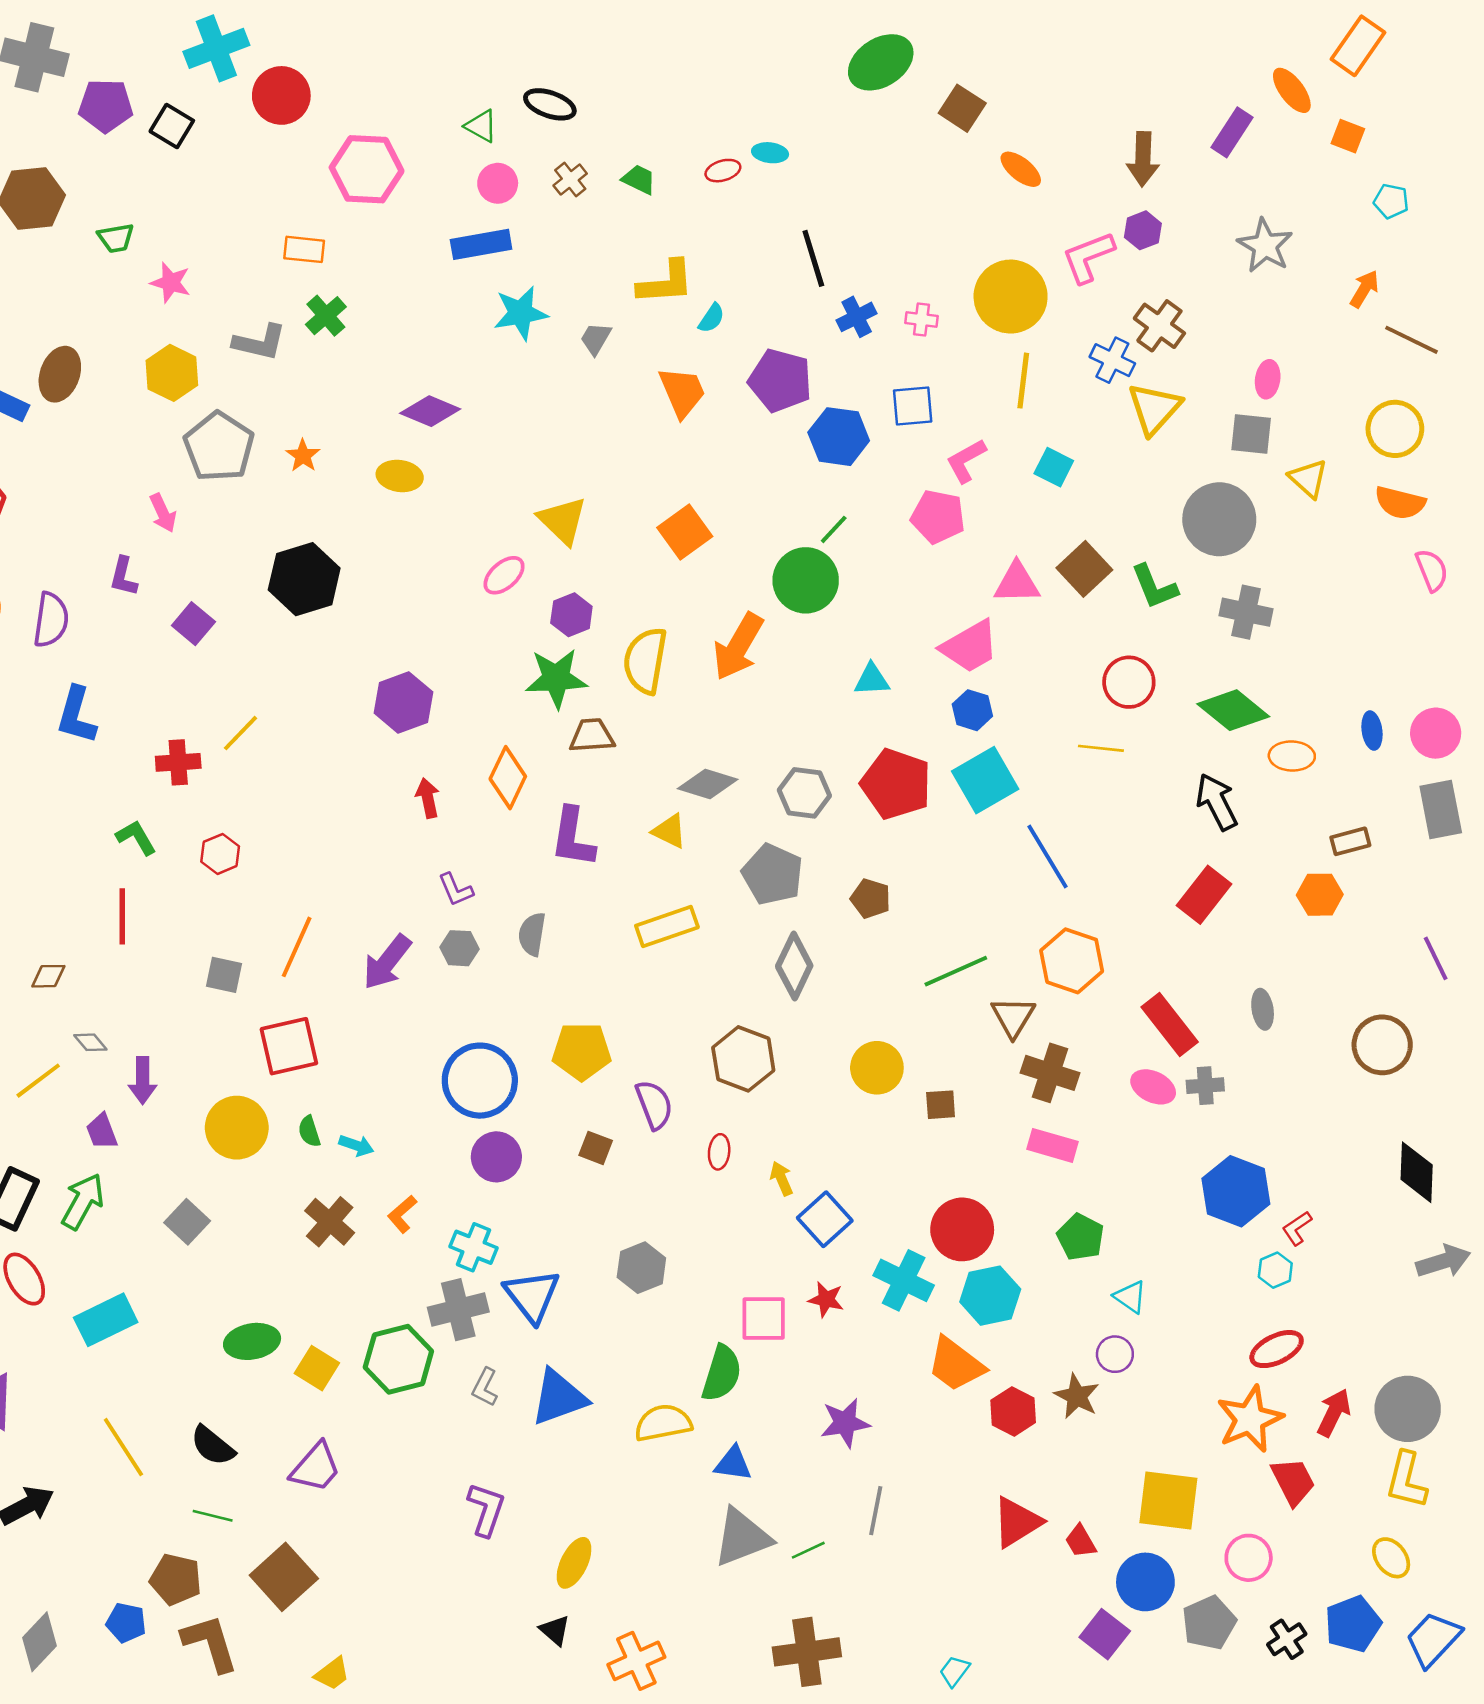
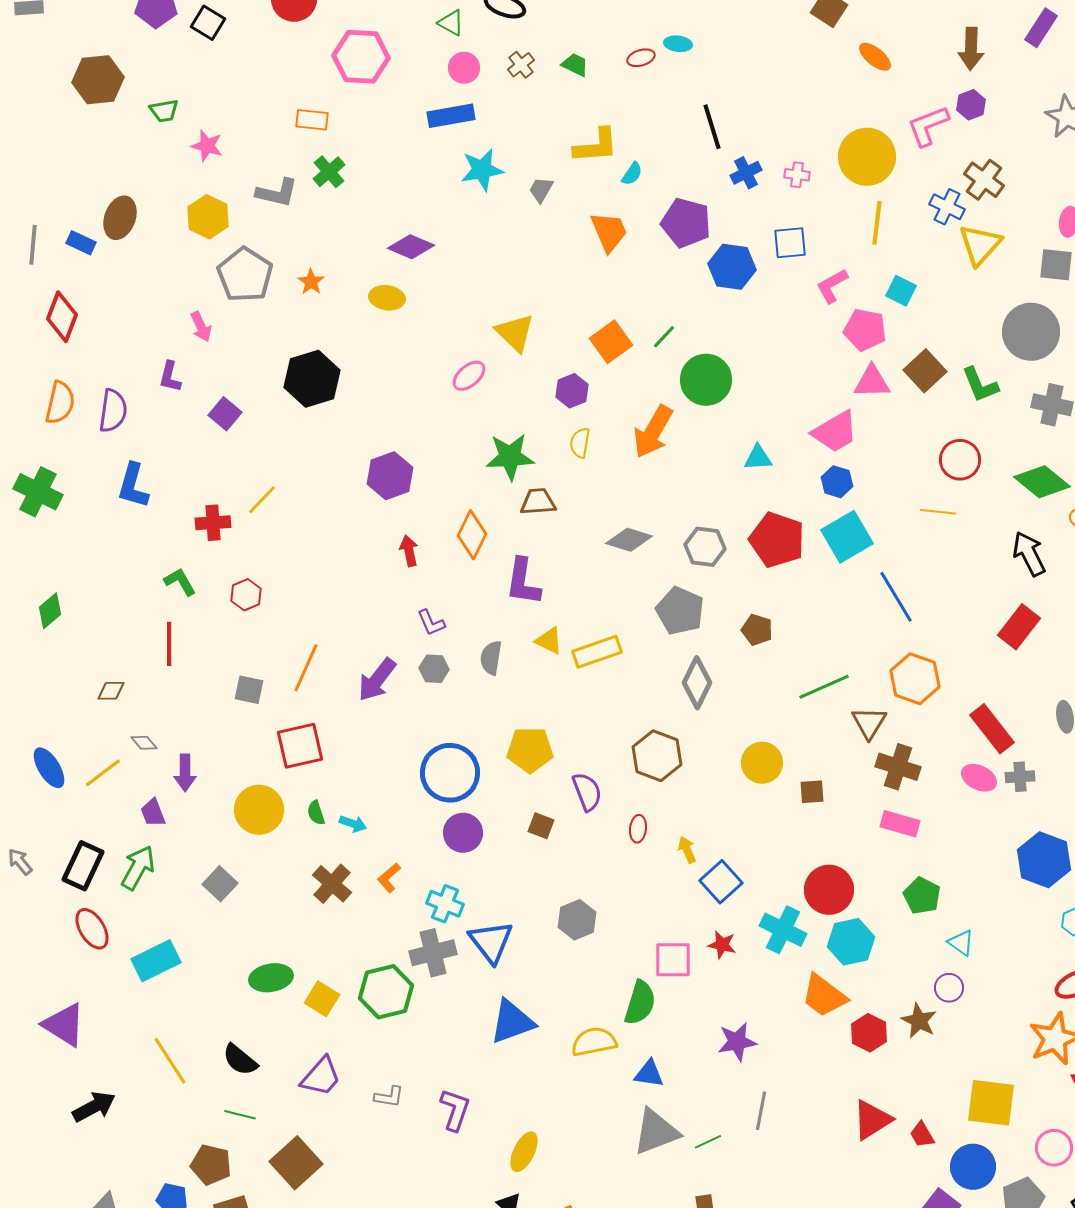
pink pentagon: (938, 517) -> (865, 330), moved
green line: (834, 529) -> (664, 337), moved
purple hexagon: (571, 615) -> (572, 391), moved
yellow semicircle: (645, 661) -> (580, 443), size x0.6
yellow triangle: (669, 831) -> (549, 641), moved
gray L-shape: (485, 1387) -> (389, 1097), moved, turned -108

